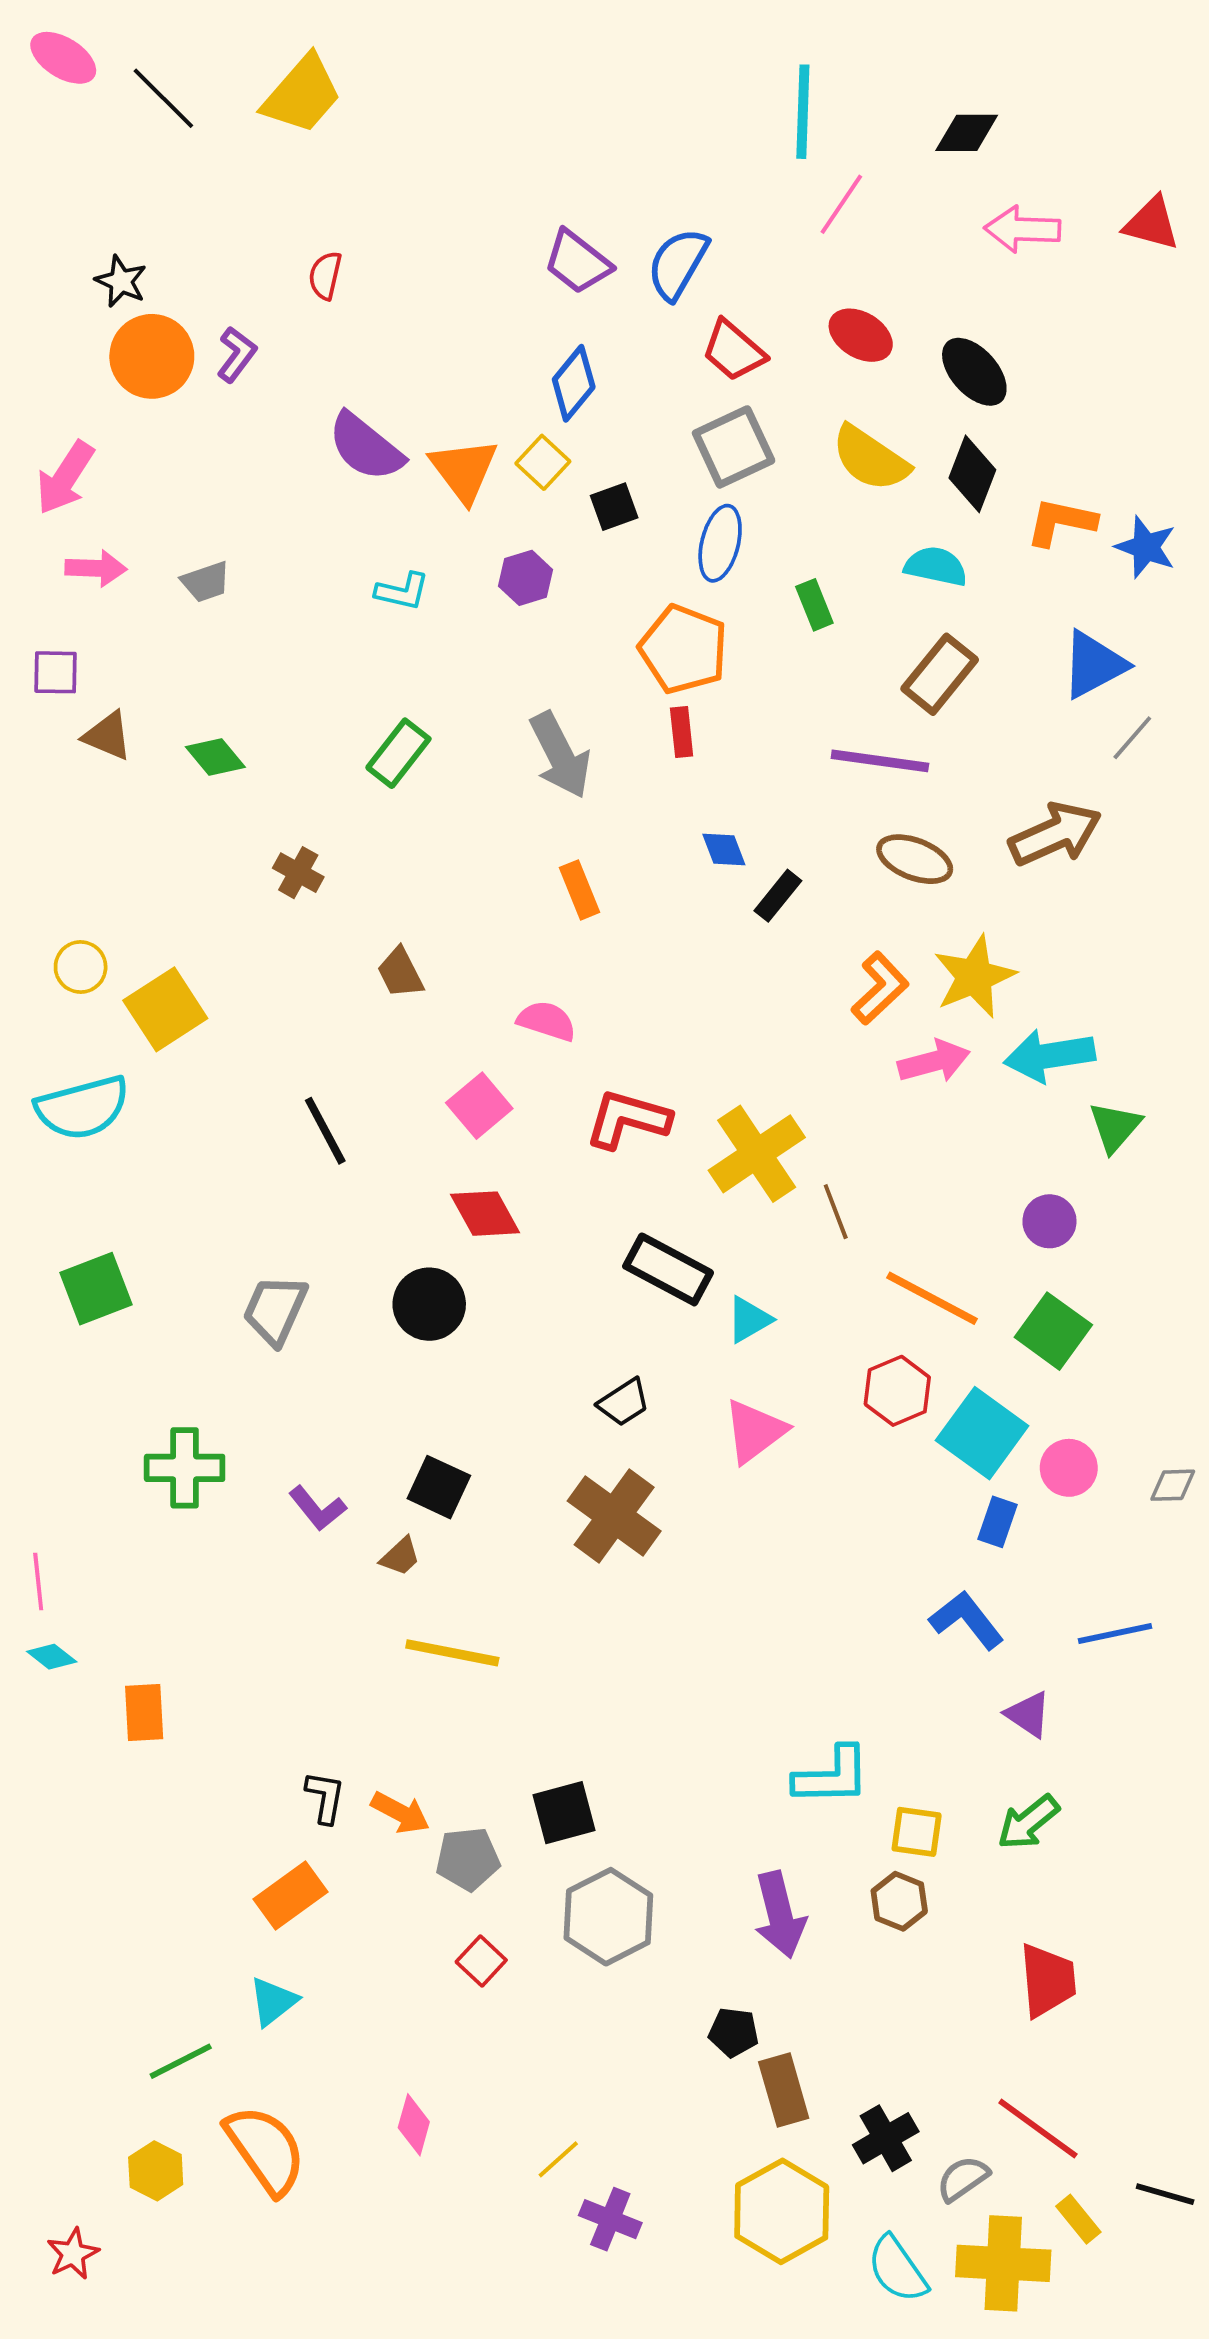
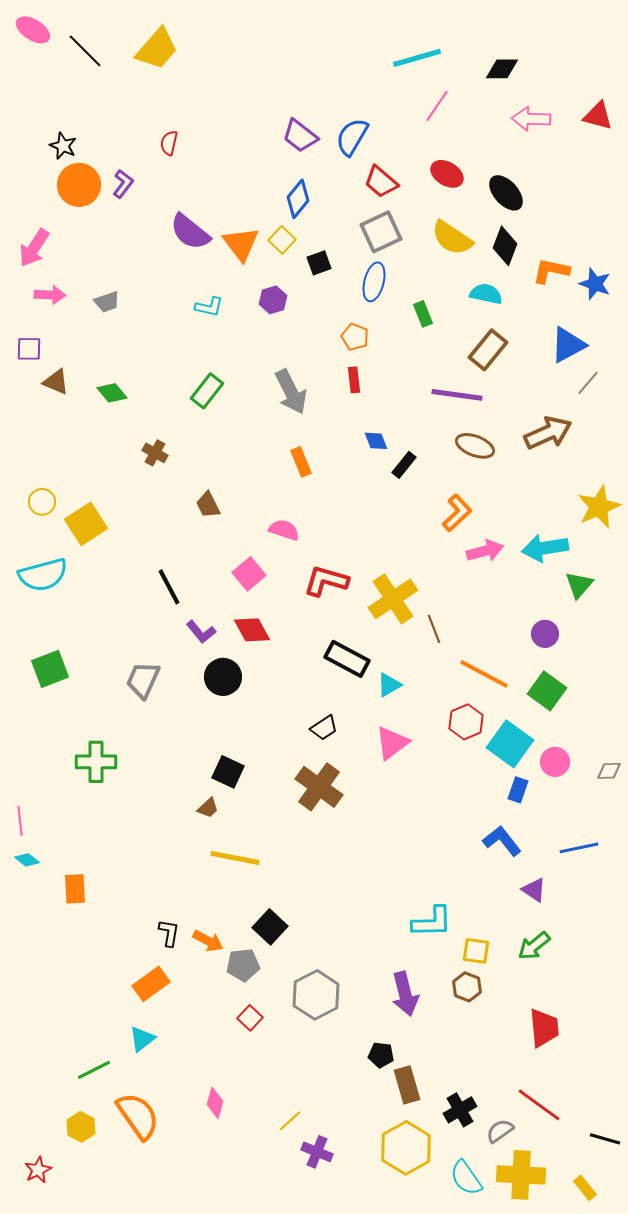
cyan line: (803, 112) -> (417, 58), turned 72
orange pentagon: (683, 649) -> (355, 337), size x0.6
yellow star: (974, 977) -> (599, 507), moved
purple L-shape: (317, 1508) -> (201, 632), moved
black square: (564, 1813) -> (270, 927), moved, turned -32
yellow rectangle: (1078, 2219) -> (585, 1188), moved

